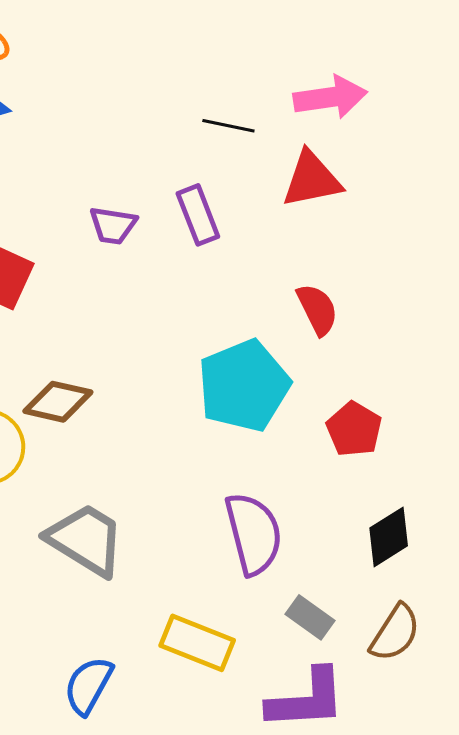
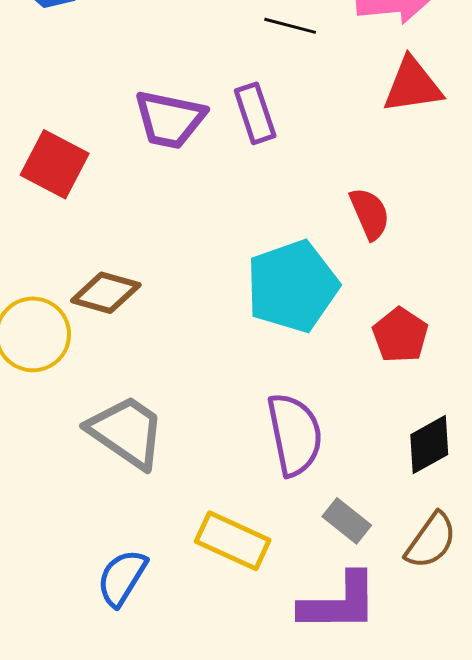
red triangle: (312, 179) -> (413, 85), moved
purple trapezoid: (113, 225) -> (170, 119), size x1.5

